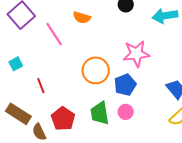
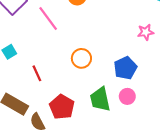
pink star: (136, 54) -> (146, 32), moved, size x0.6
orange circle: (96, 70) -> (81, 58), moved, size x0.7

